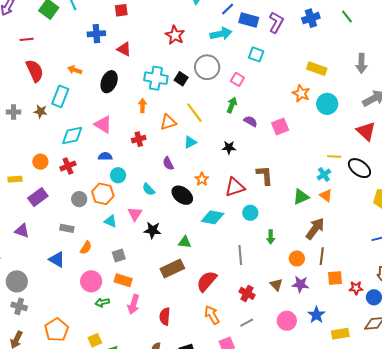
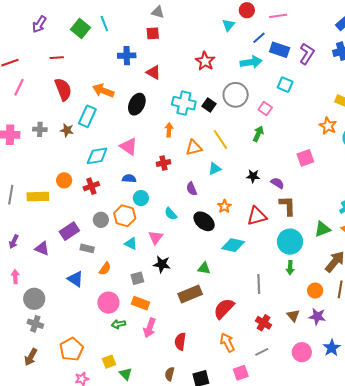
orange arrow: (75, 70) -> (103, 91), size x1.5
purple semicircle: (251, 121) -> (277, 183), moved
yellow rectangle: (15, 179) -> (38, 197), size x1.5
purple rectangle: (38, 197) -> (69, 231), moved
cyan circle: (250, 213) -> (290, 242), moved, size x1.6
black star: (152, 230) -> (162, 264), moved

